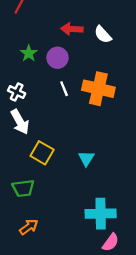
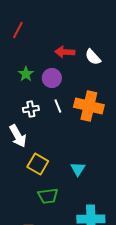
white cross: (17, 92) -> (31, 109), moved, turned -35
green trapezoid: (23, 188) -> (48, 196), moved

